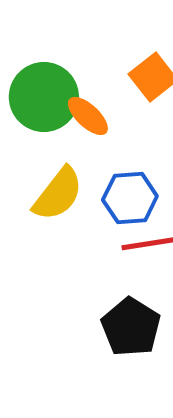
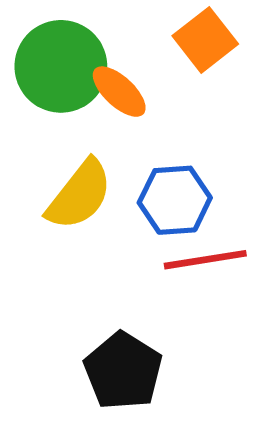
black pentagon: (131, 327) -> (123, 371), moved

